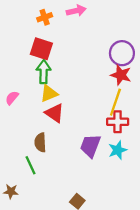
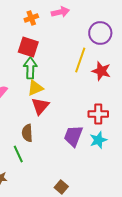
purple circle: (122, 53) -> (100, 33), moved
yellow line: (115, 102) -> (80, 60), moved
red triangle: (54, 113) -> (40, 106), turned 36

